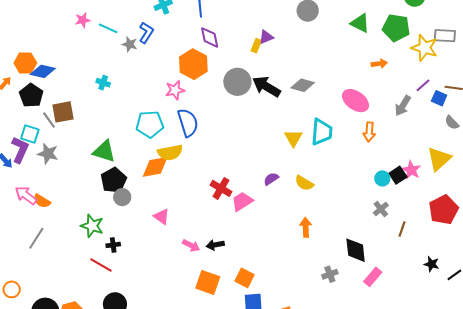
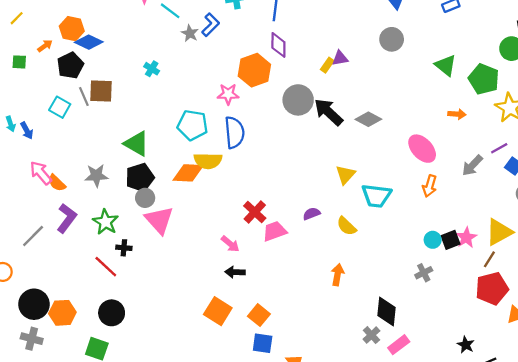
cyan trapezoid: (322, 132) -> (376, 196), moved, turned 80
purple L-shape: (20, 150) -> (67, 218), moved
gray star: (48, 154) -> (96, 176), moved, turned -30
pink triangle: (162, 217) -> (159, 220), moved, size x1.6
brown line: (402, 229) -> (489, 259), moved
gray line: (36, 238) -> (33, 236), moved
pink arrow: (191, 245) -> (230, 244), moved
gray cross: (330, 274) -> (371, 335), moved, turned -35

